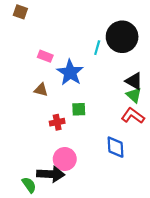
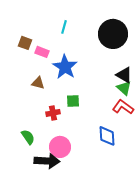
brown square: (20, 12) -> (25, 43), moved
cyan line: (97, 48) -> (64, 27), moved
green semicircle: (29, 185) -> (28, 137), moved

